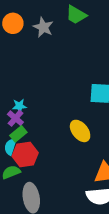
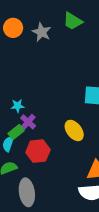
purple cross: (15, 118) -> (28, 122), moved
red hexagon: (25, 155) -> (38, 151), moved

